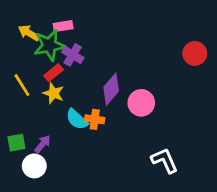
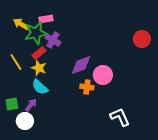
purple diamond: (111, 89) -> (81, 65), turned 30
cyan semicircle: (77, 119) -> (40, 87), moved
orange cross: (95, 119) -> (87, 87), moved

